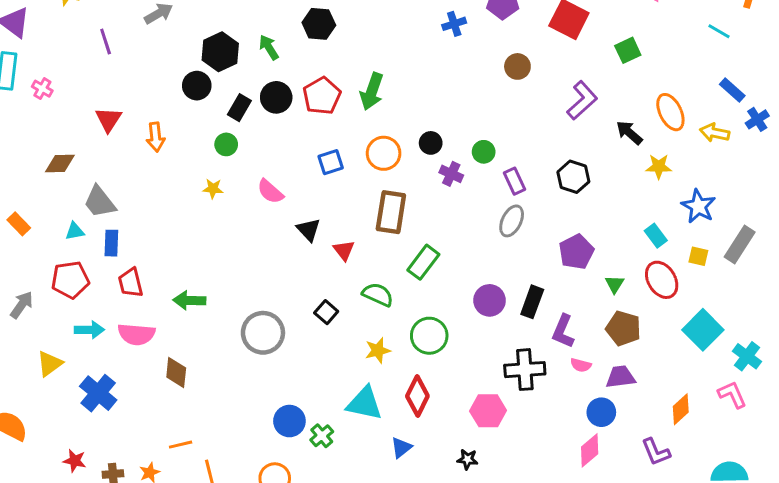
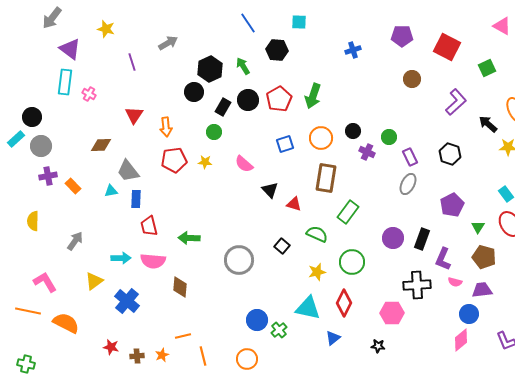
blue cross: (454, 24) -> (353, 50), moved
red triangle: (344, 250) -> (294, 204), turned -35
red pentagon: (70, 280) -> (174, 160), moved

